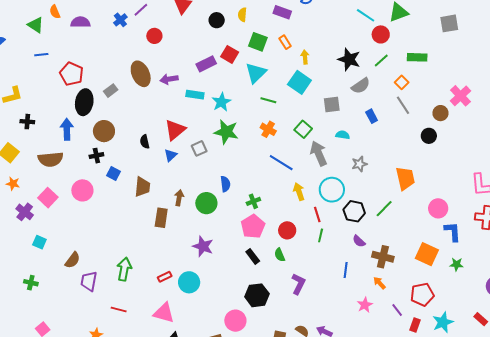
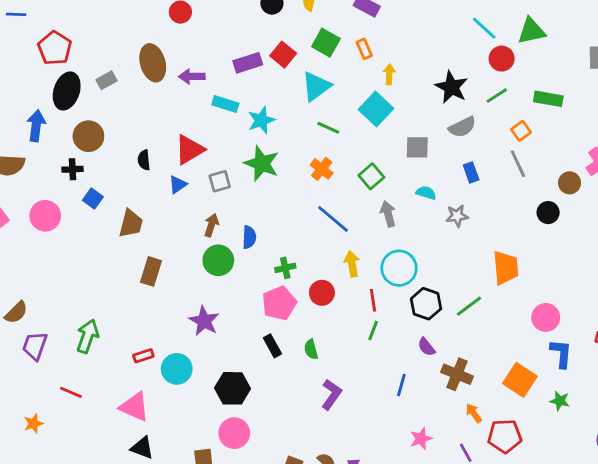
gray arrow: (319, 153) -> (388, 214), size x0.7
gray star: (359, 164) -> (457, 216), moved
brown arrow: (179, 198) -> (211, 225), moved
red circle: (287, 230) -> (322, 293), moved
orange arrow: (379, 283) -> (474, 413), moved
black hexagon: (257, 295) -> (233, 388), moved

